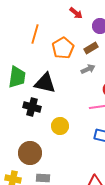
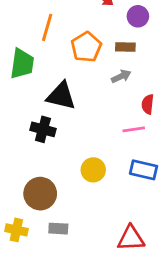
brown rectangle: (91, 48) -> (125, 47), turned 32
green trapezoid: (17, 77) -> (22, 64), moved
yellow circle: (60, 126) -> (93, 170), moved

